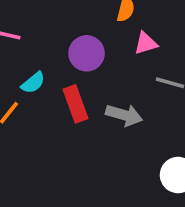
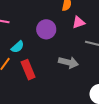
red rectangle: (76, 104) -> (28, 70), moved

